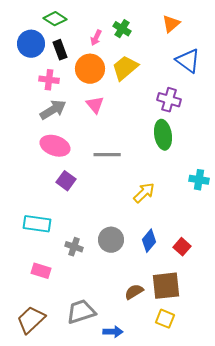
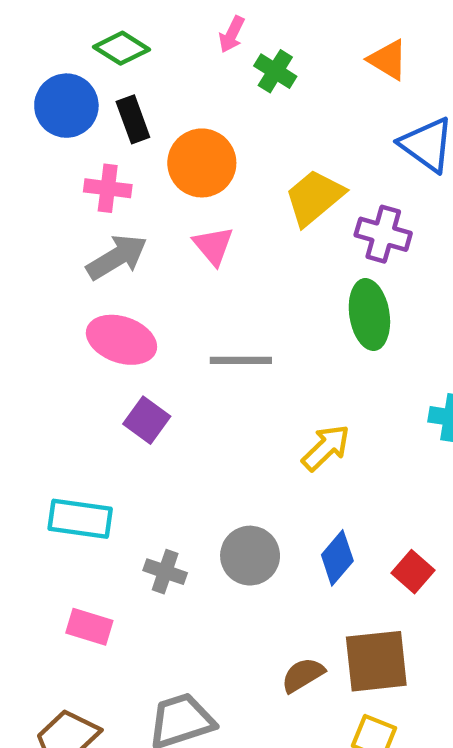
orange triangle: (171, 24) -> (388, 60), turned -48
pink arrow: (96, 38) -> (232, 34), moved
yellow trapezoid: (125, 68) -> (314, 197), moved

